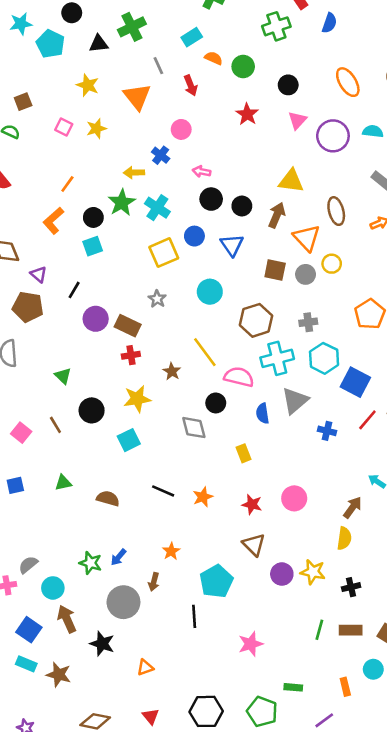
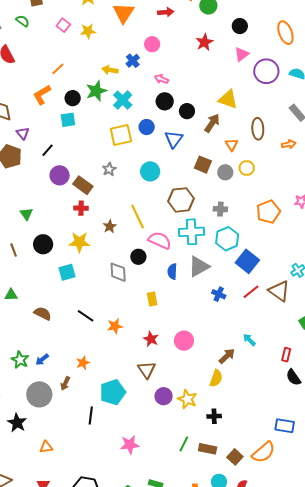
red arrow: (191, 85) -> (166, 12), turned -84
orange triangle: (307, 238) -> (231, 145), size x0.6

